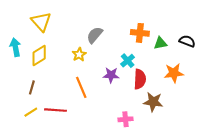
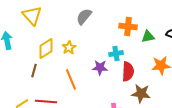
gray semicircle: (95, 35) -> (84, 17), moved
yellow diamond: (39, 56) -> (46, 49), moved
cyan cross: (128, 61) -> (116, 54), turned 32
brown line: (32, 87) -> (34, 71), moved

